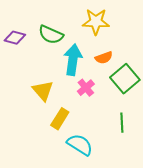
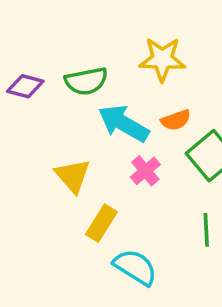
green semicircle: (51, 35) -> (86, 81), turned -35
cyan arrow: (73, 60) -> (123, 123), turned -68

